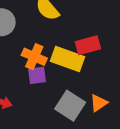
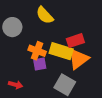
orange triangle: (99, 103) -> (78, 59), moved, size x1.6

